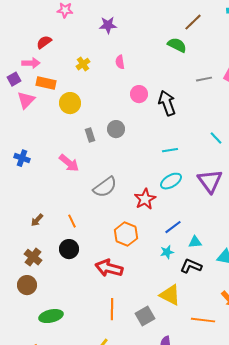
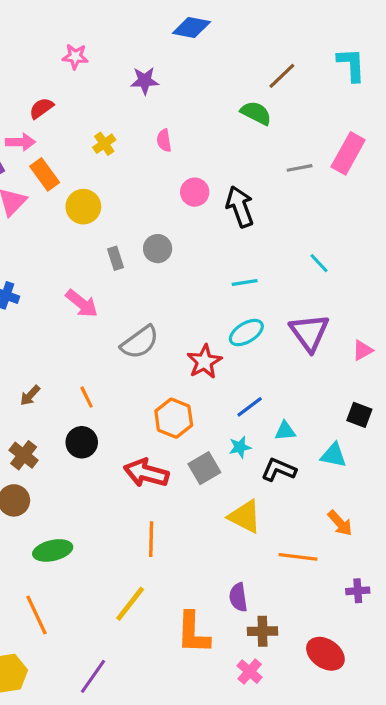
orange rectangle: (46, 83) -> (45, 174), turned 42
gray square: (145, 316) -> (204, 468), moved

